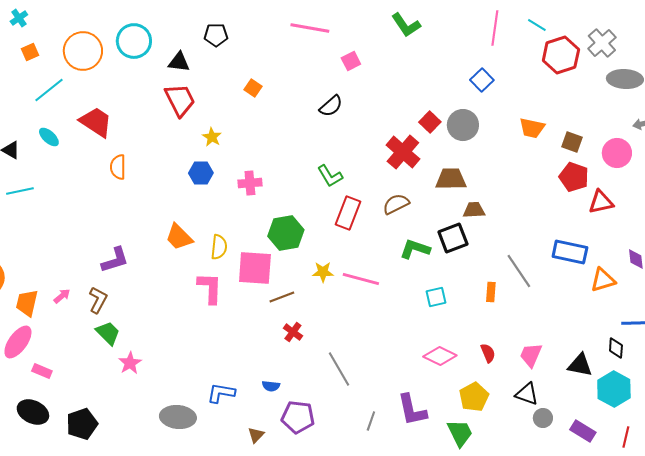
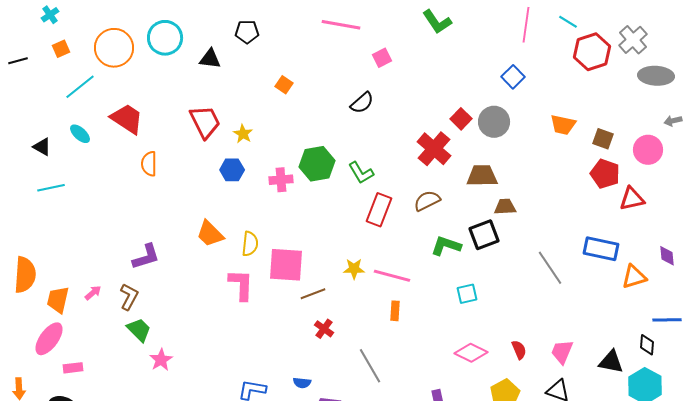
red trapezoid: (180, 100) -> (205, 122), moved
green hexagon: (286, 233) -> (317, 164), moved
orange rectangle: (491, 292) -> (395, 311), moved
pink rectangle: (42, 371) -> (73, 368), turned -30

